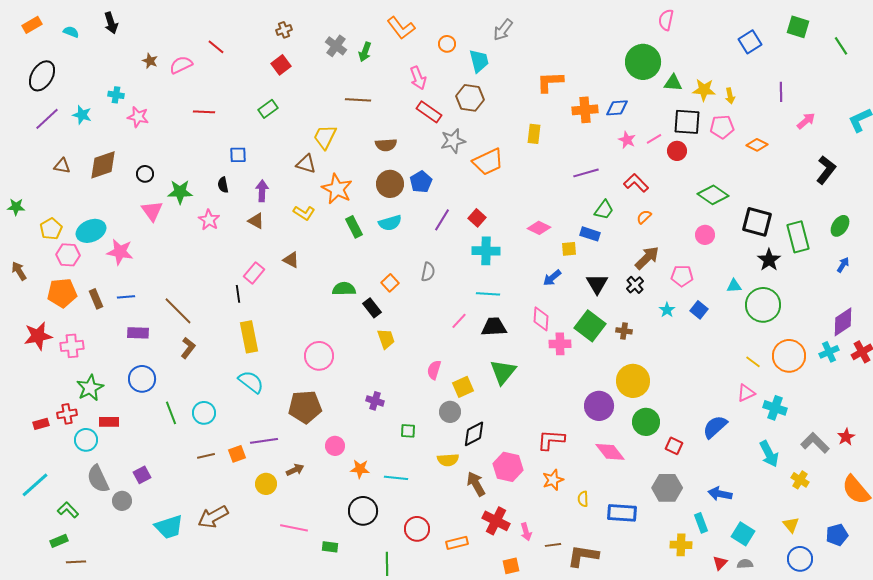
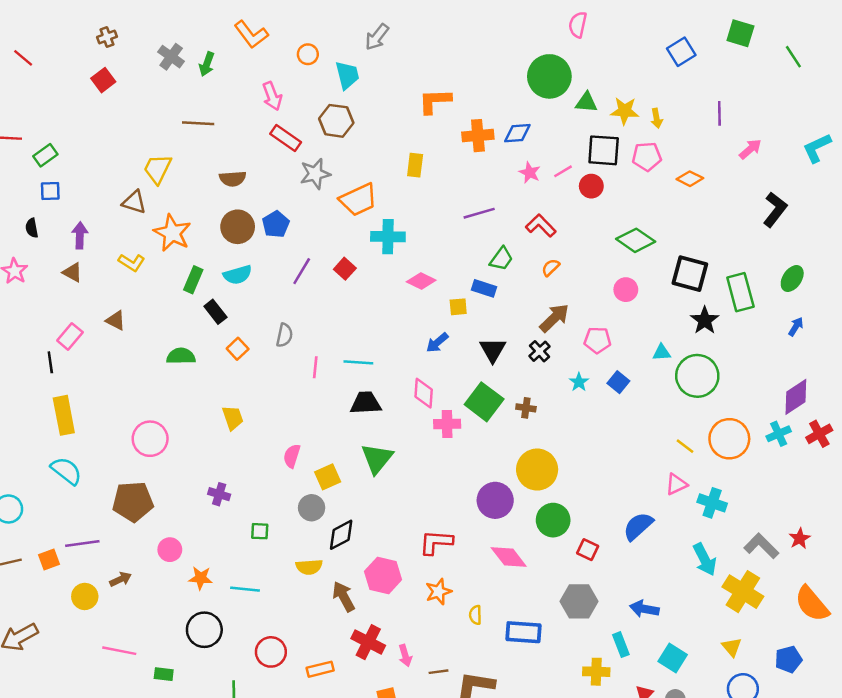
green rectangle: (268, 109) -> (45, 155), moved
green rectangle: (354, 227) -> (193, 280), turned 50
cyan cross: (486, 251) -> (388, 237), moved
black rectangle: (372, 308) -> (215, 312), moved
pink line: (459, 321) -> (315, 367), moved, turned -36
yellow cross: (800, 480) -> (743, 592), size x1.8

